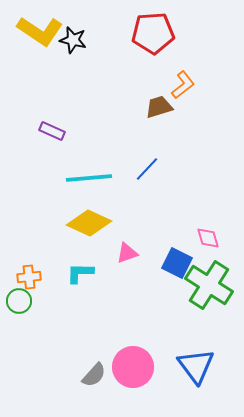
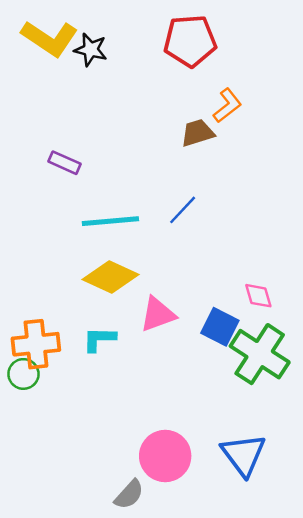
pink triangle: (127, 253) -> (158, 314), size x1.4
orange cross: (29, 277) -> (36, 344), size x1.6
gray semicircle: (94, 375) -> (129, 495), moved

